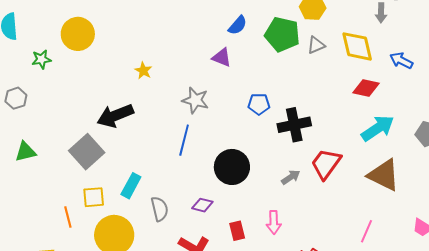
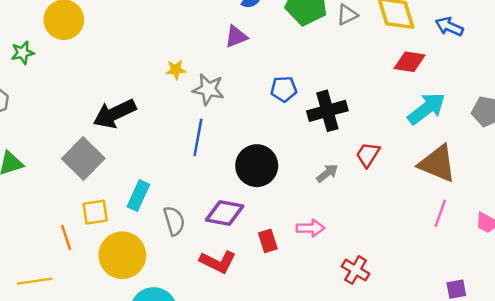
purple triangle: (222, 57) -> (236, 37), turned -40
yellow star: (143, 71) -> (176, 70), moved, turned -30
red trapezoid: (326, 164) -> (368, 155), size x0.7
purple diamond: (202, 205) -> (225, 213), size x1.5
pink arrow: (274, 222) -> (310, 228), turned -85
pink line: (366, 231) -> (440, 213), moved

